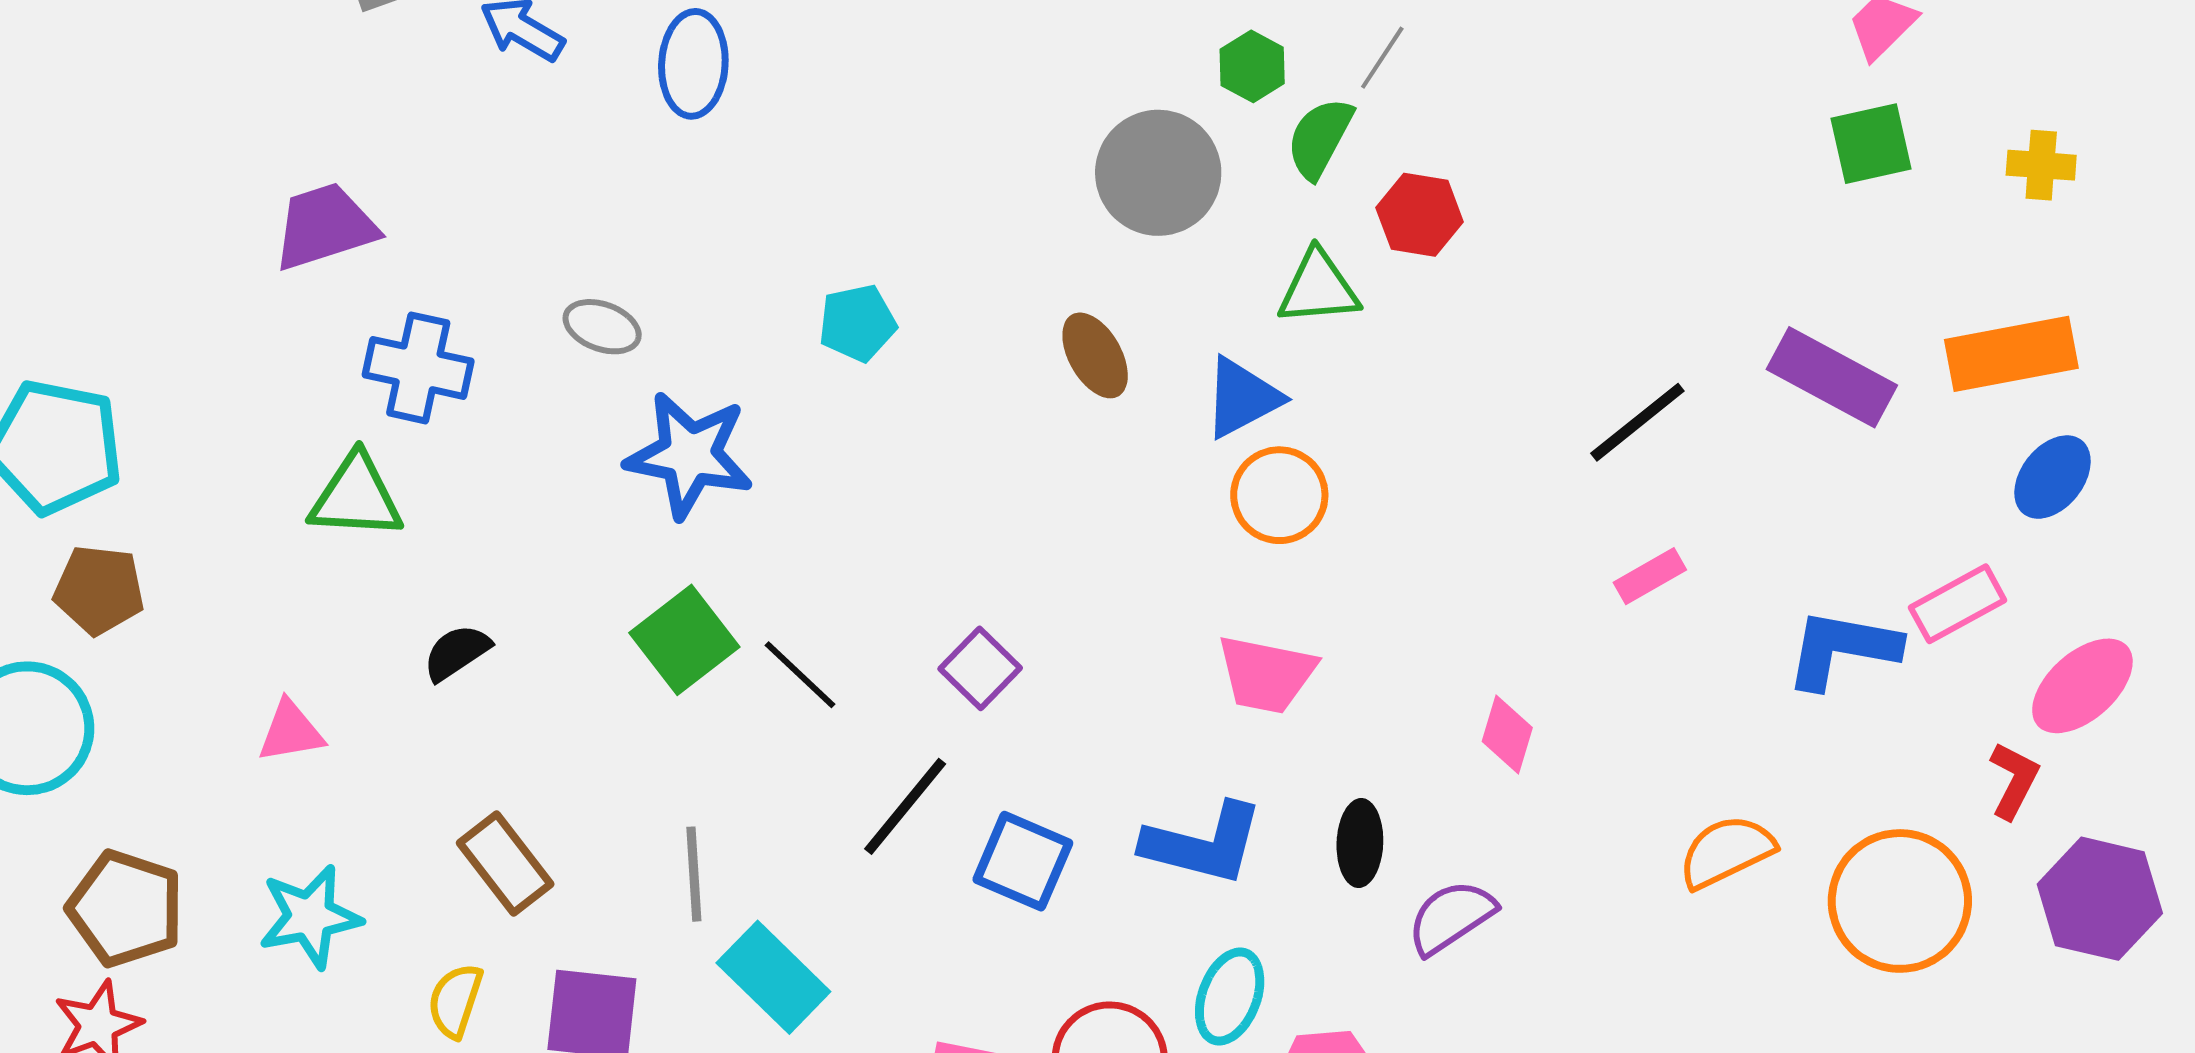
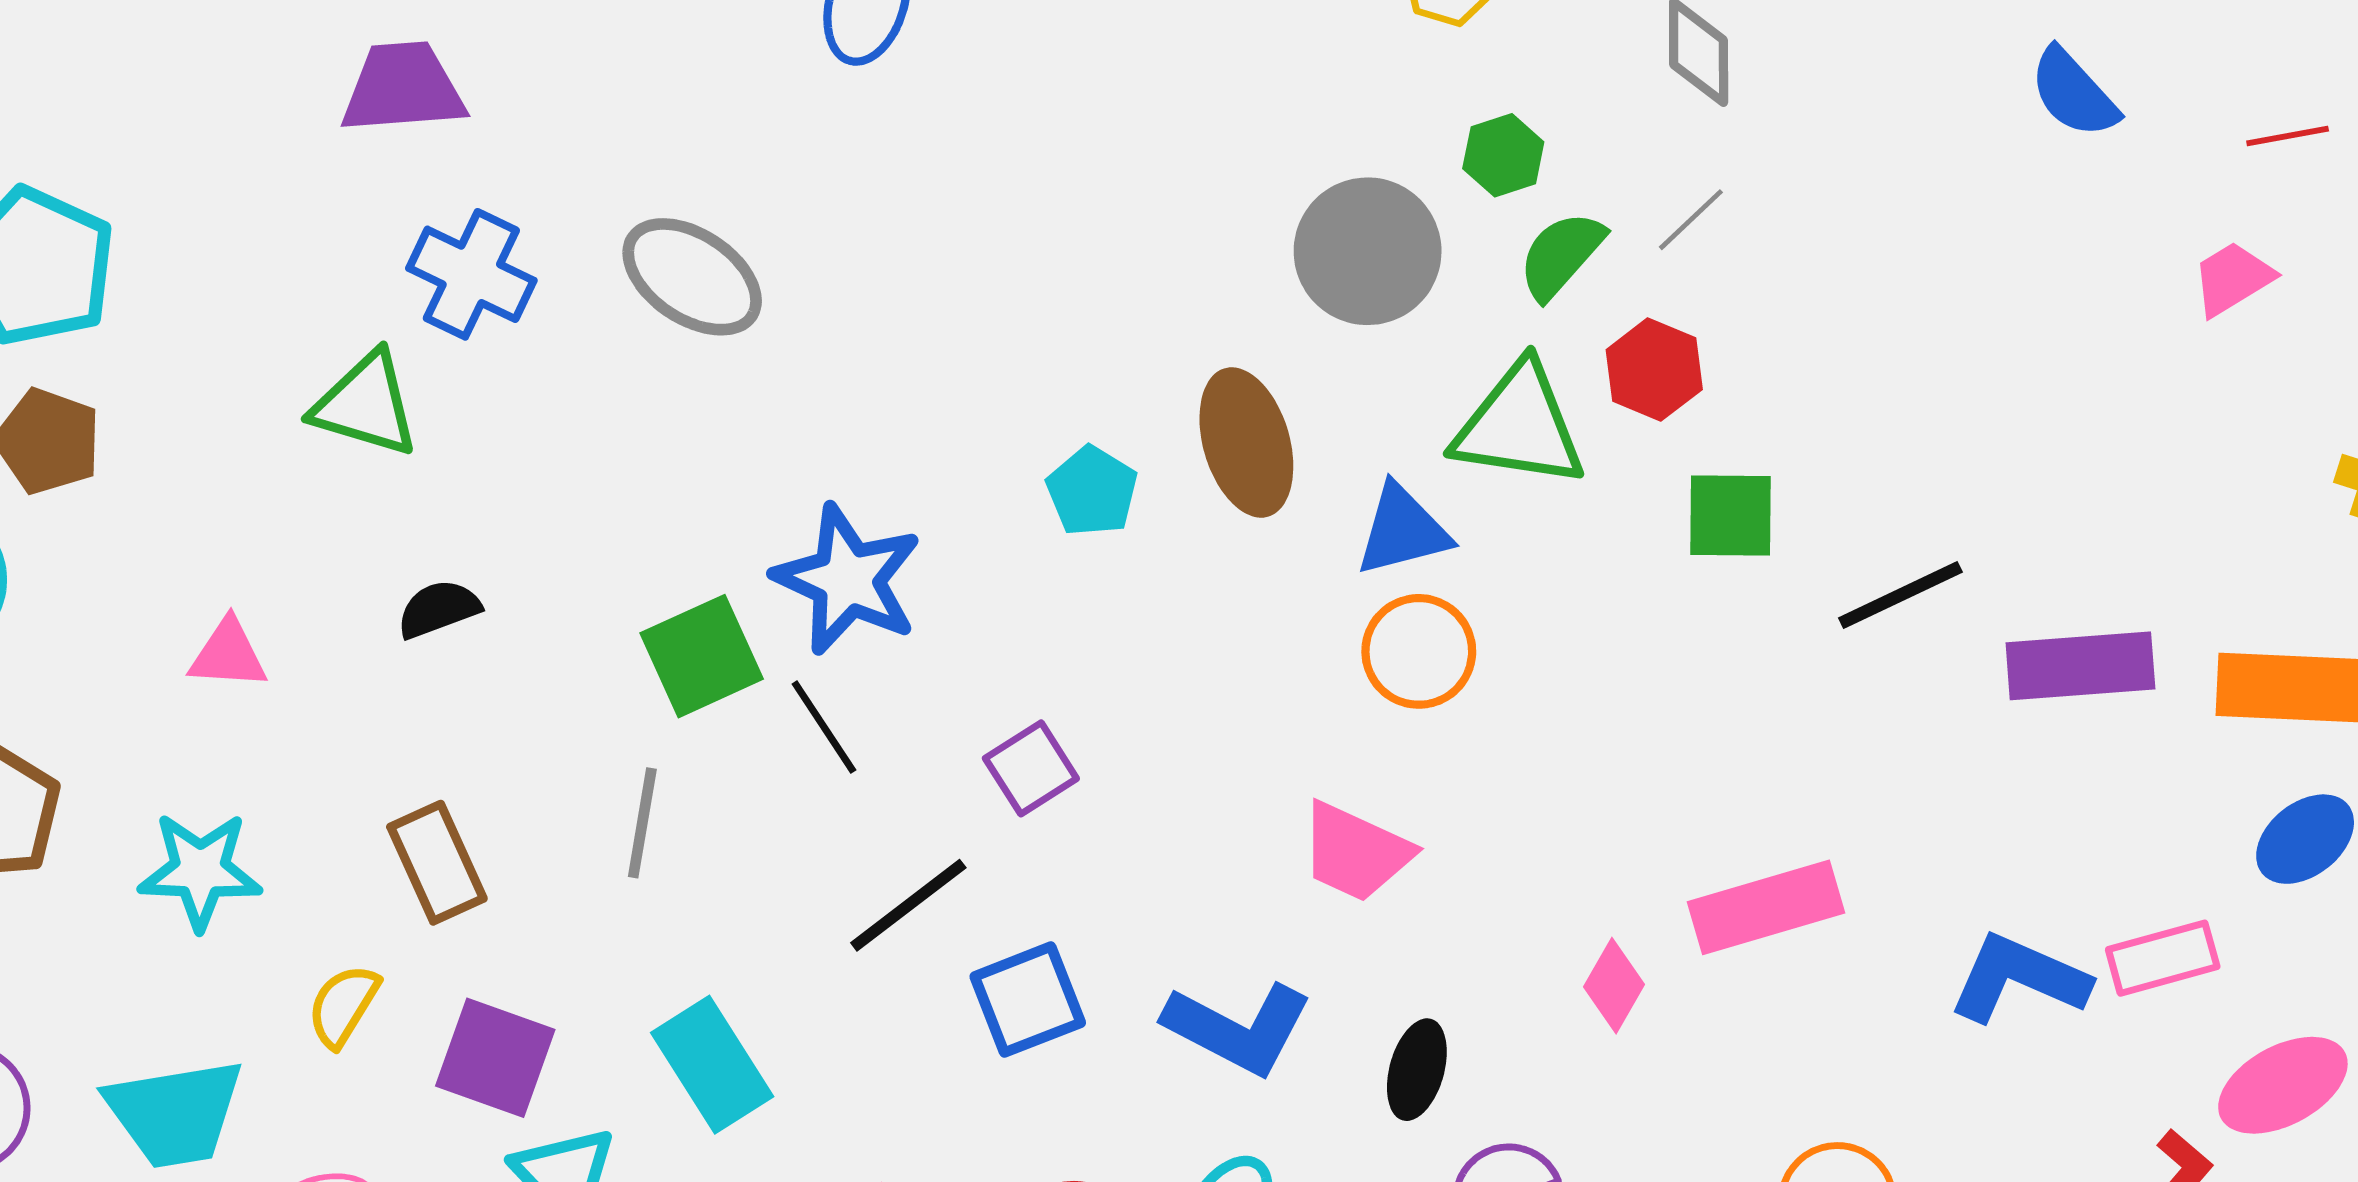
gray line: (1382, 58) -> (1691, 220), moved
green square: (1871, 144) -> (1731, 516), moved
green triangle: (1318, 288) -> (1519, 426), size x1.4
cyan pentagon: (857, 323) -> (1092, 491), moved, turned 30
gray ellipse: (602, 327) -> (692, 277), size x1.6
brown ellipse: (1095, 355) -> (1246, 442), size x1.4
purple rectangle: (1832, 377) -> (2080, 666), turned -46
black line: (1637, 422) -> (1900, 595), moved
blue star: (689, 455) -> (848, 580), moved
pink rectangle: (1650, 576) -> (1766, 907), moved, size x1.8
blue square: (1023, 861) -> (1028, 1000), turned 32
gray line: (694, 874) -> (642, 823), moved

